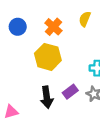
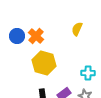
orange cross: (53, 27) -> (36, 36), moved

